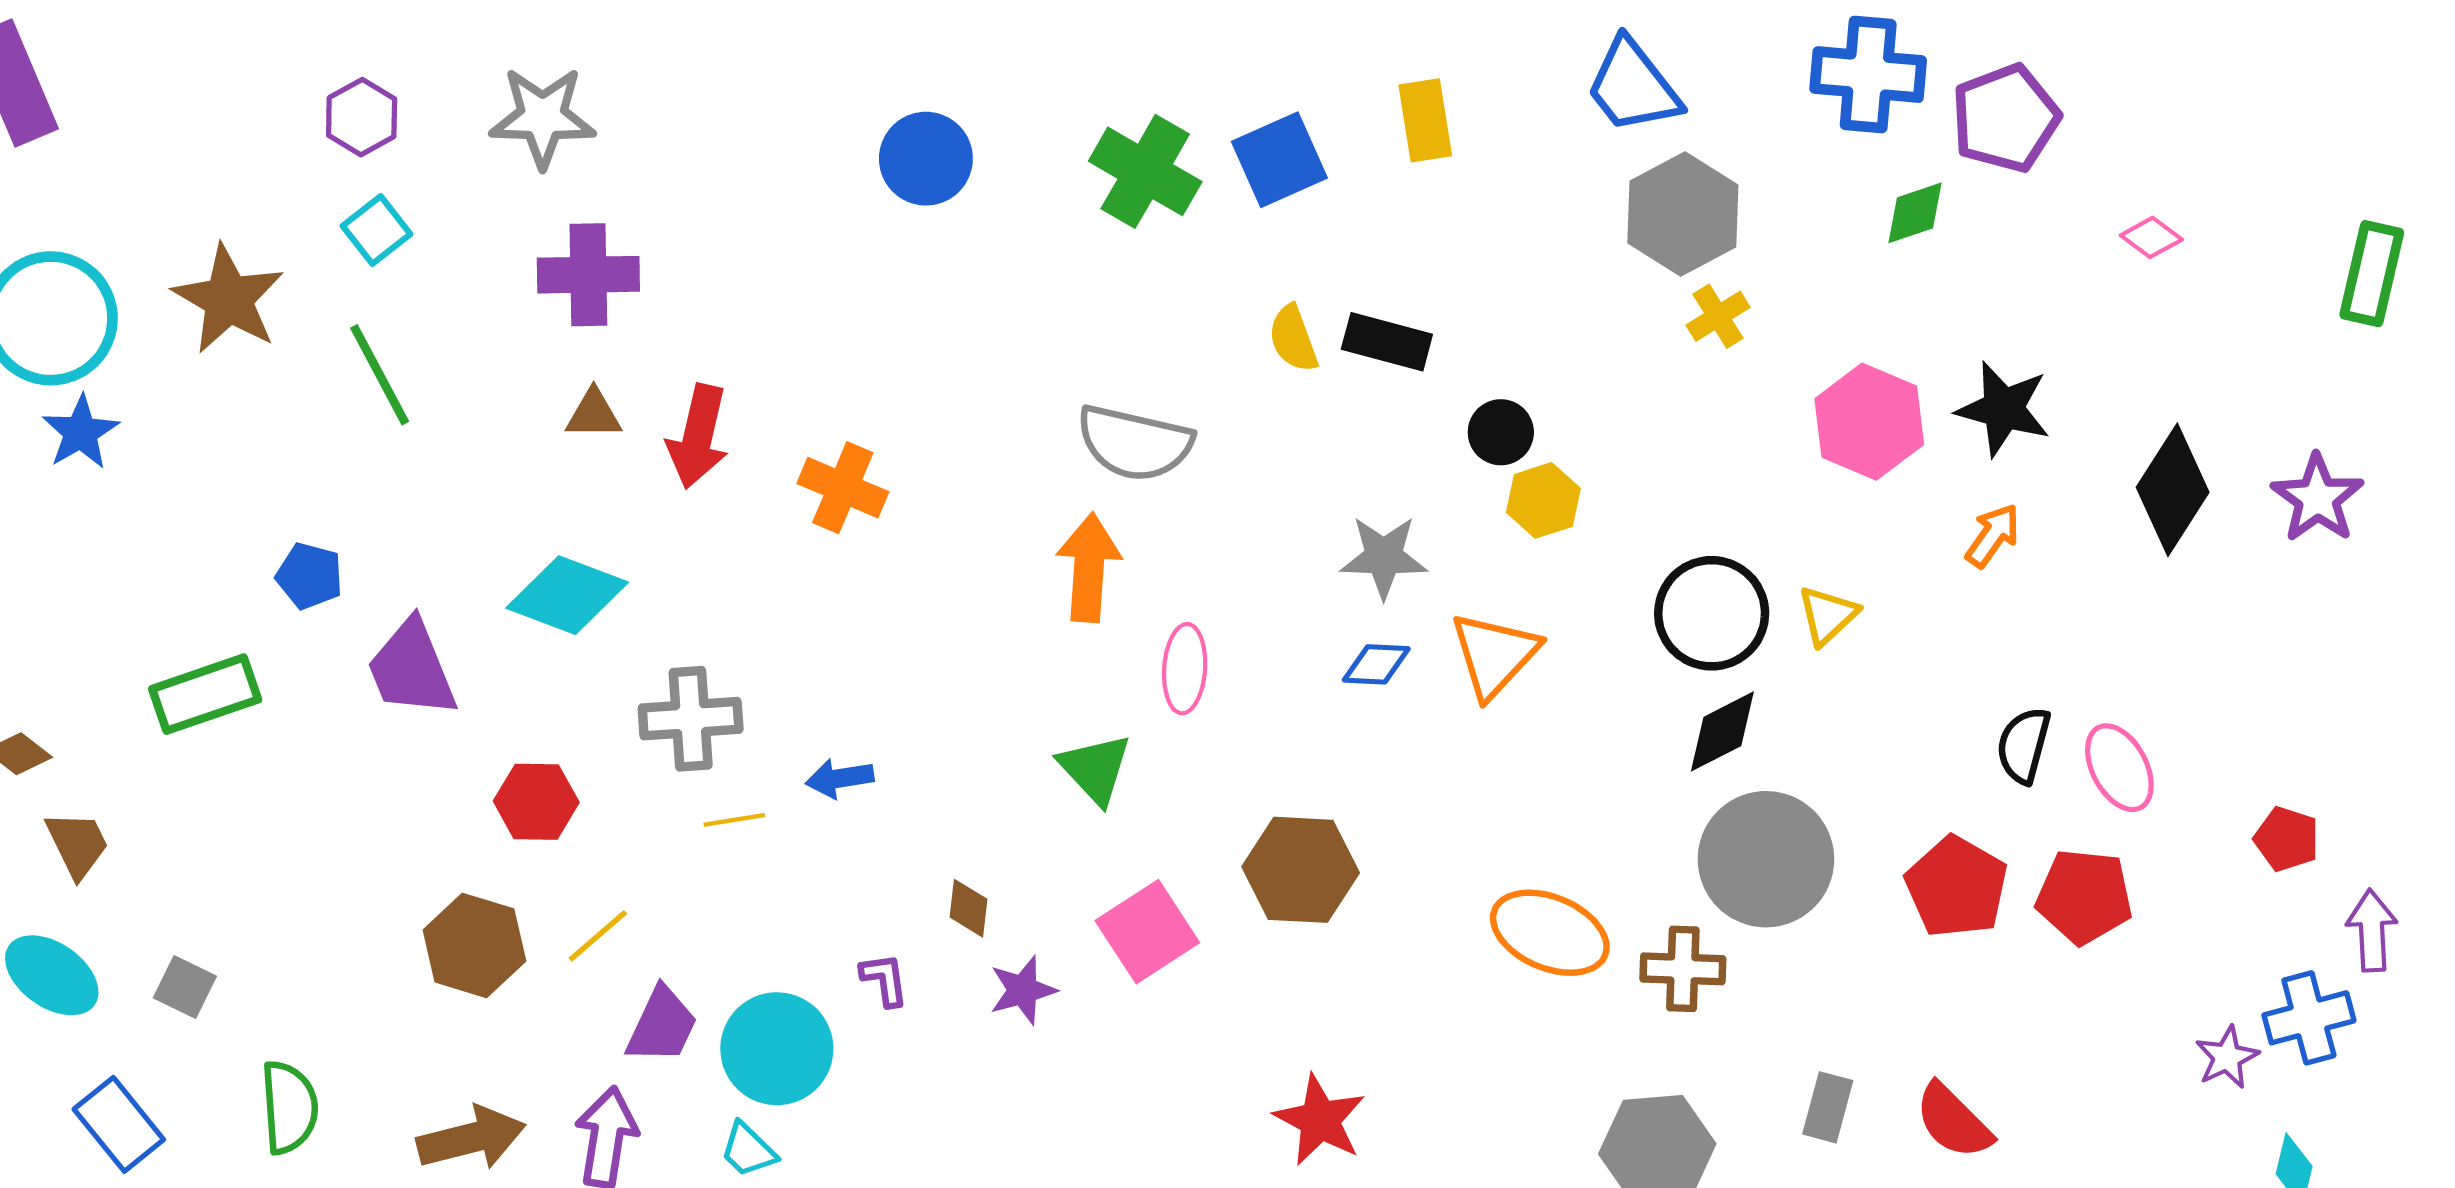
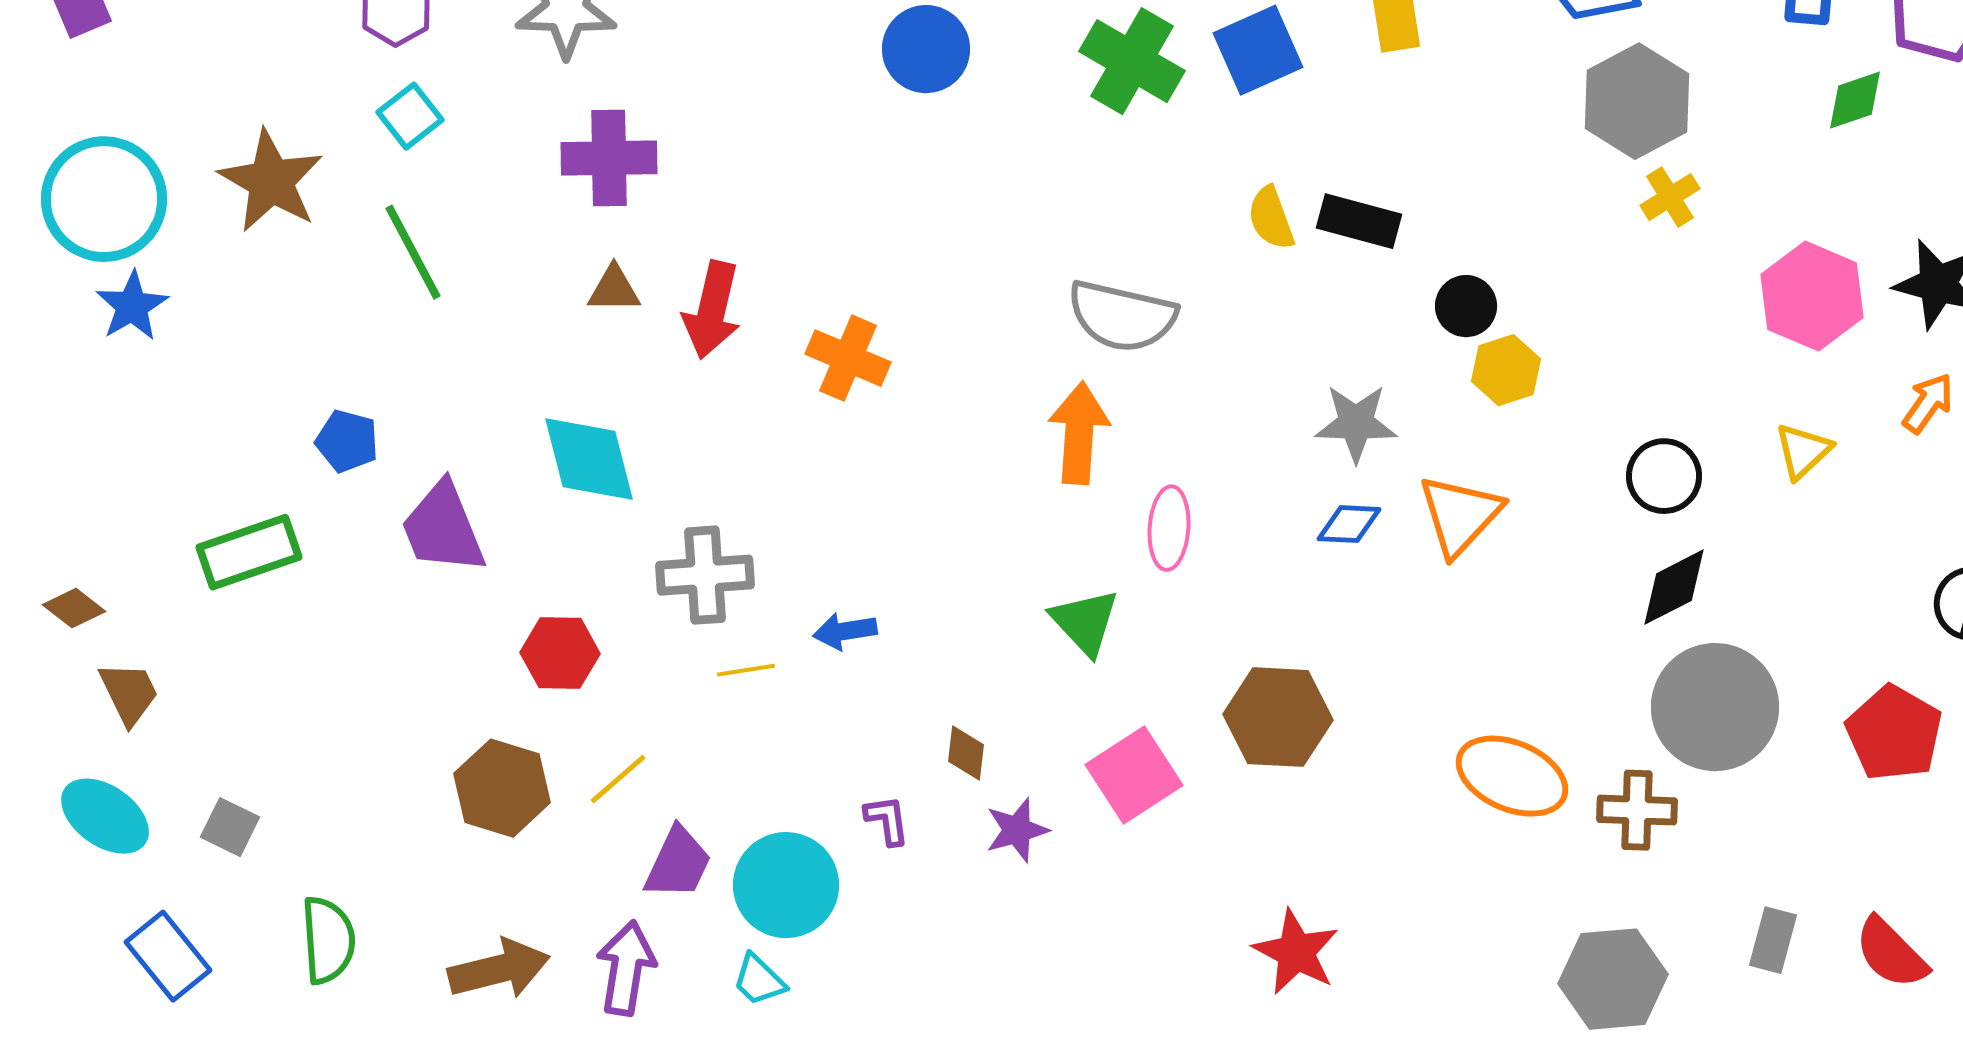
cyan diamond: (567, 595) -> (589, 459), turned 55
black circle: (1712, 613) -> (1664, 476), size x0.7
yellow triangle: (1828, 615) -> (1803, 451), moved

